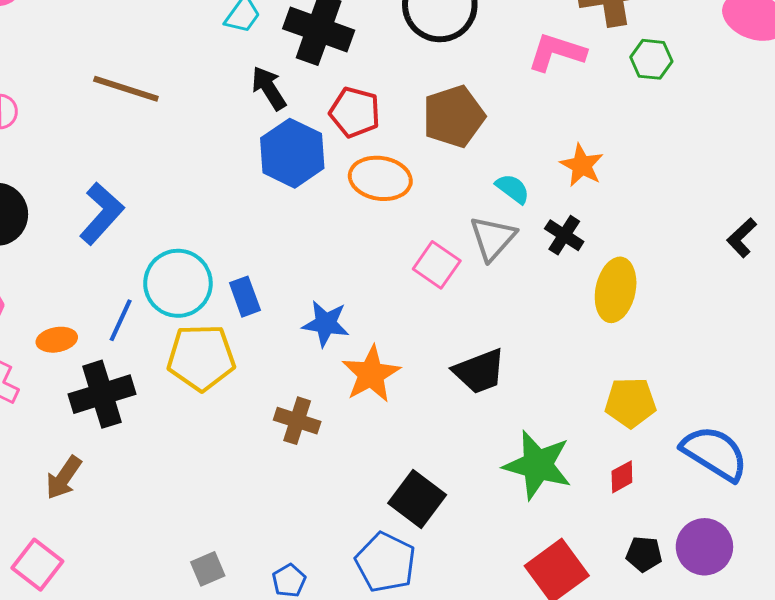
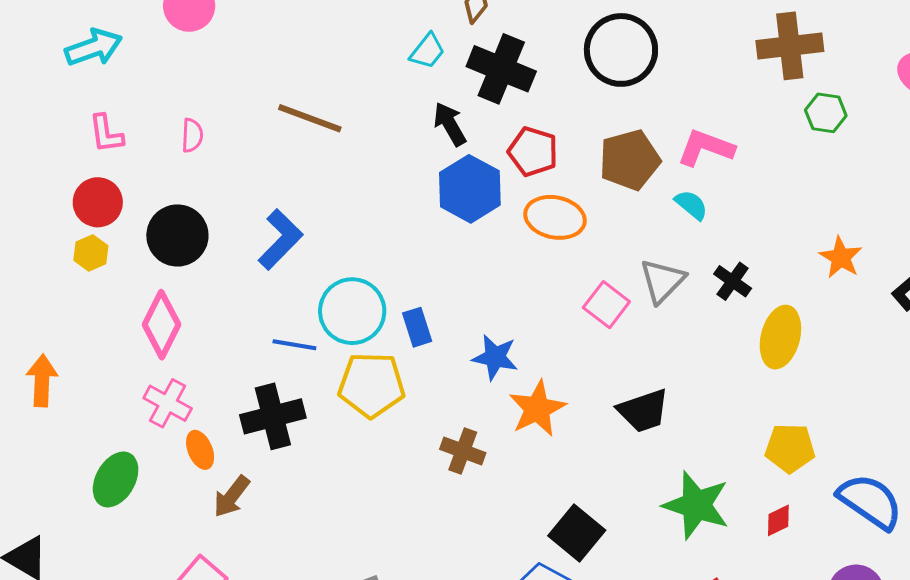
pink L-shape: (557, 52) -> (706, 148), moved
orange star: (582, 165) -> (841, 257), moved
cyan semicircle: (513, 189) -> (691, 205), moved
blue line: (121, 320) -> (294, 345), turned 72
orange ellipse: (57, 340) -> (200, 450), moved, turned 75

